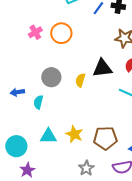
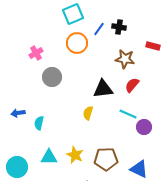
orange circle: (61, 33) -> (77, 43), moved
gray circle: (51, 77) -> (52, 77), moved
yellow semicircle: (80, 80) -> (88, 113), moved

